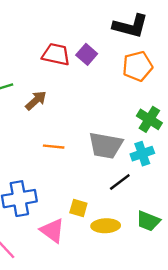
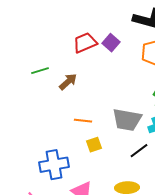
red trapezoid: (56, 54) -> (85, 43), turned -35
yellow square: (78, 208) -> (94, 145), moved, turned -35

